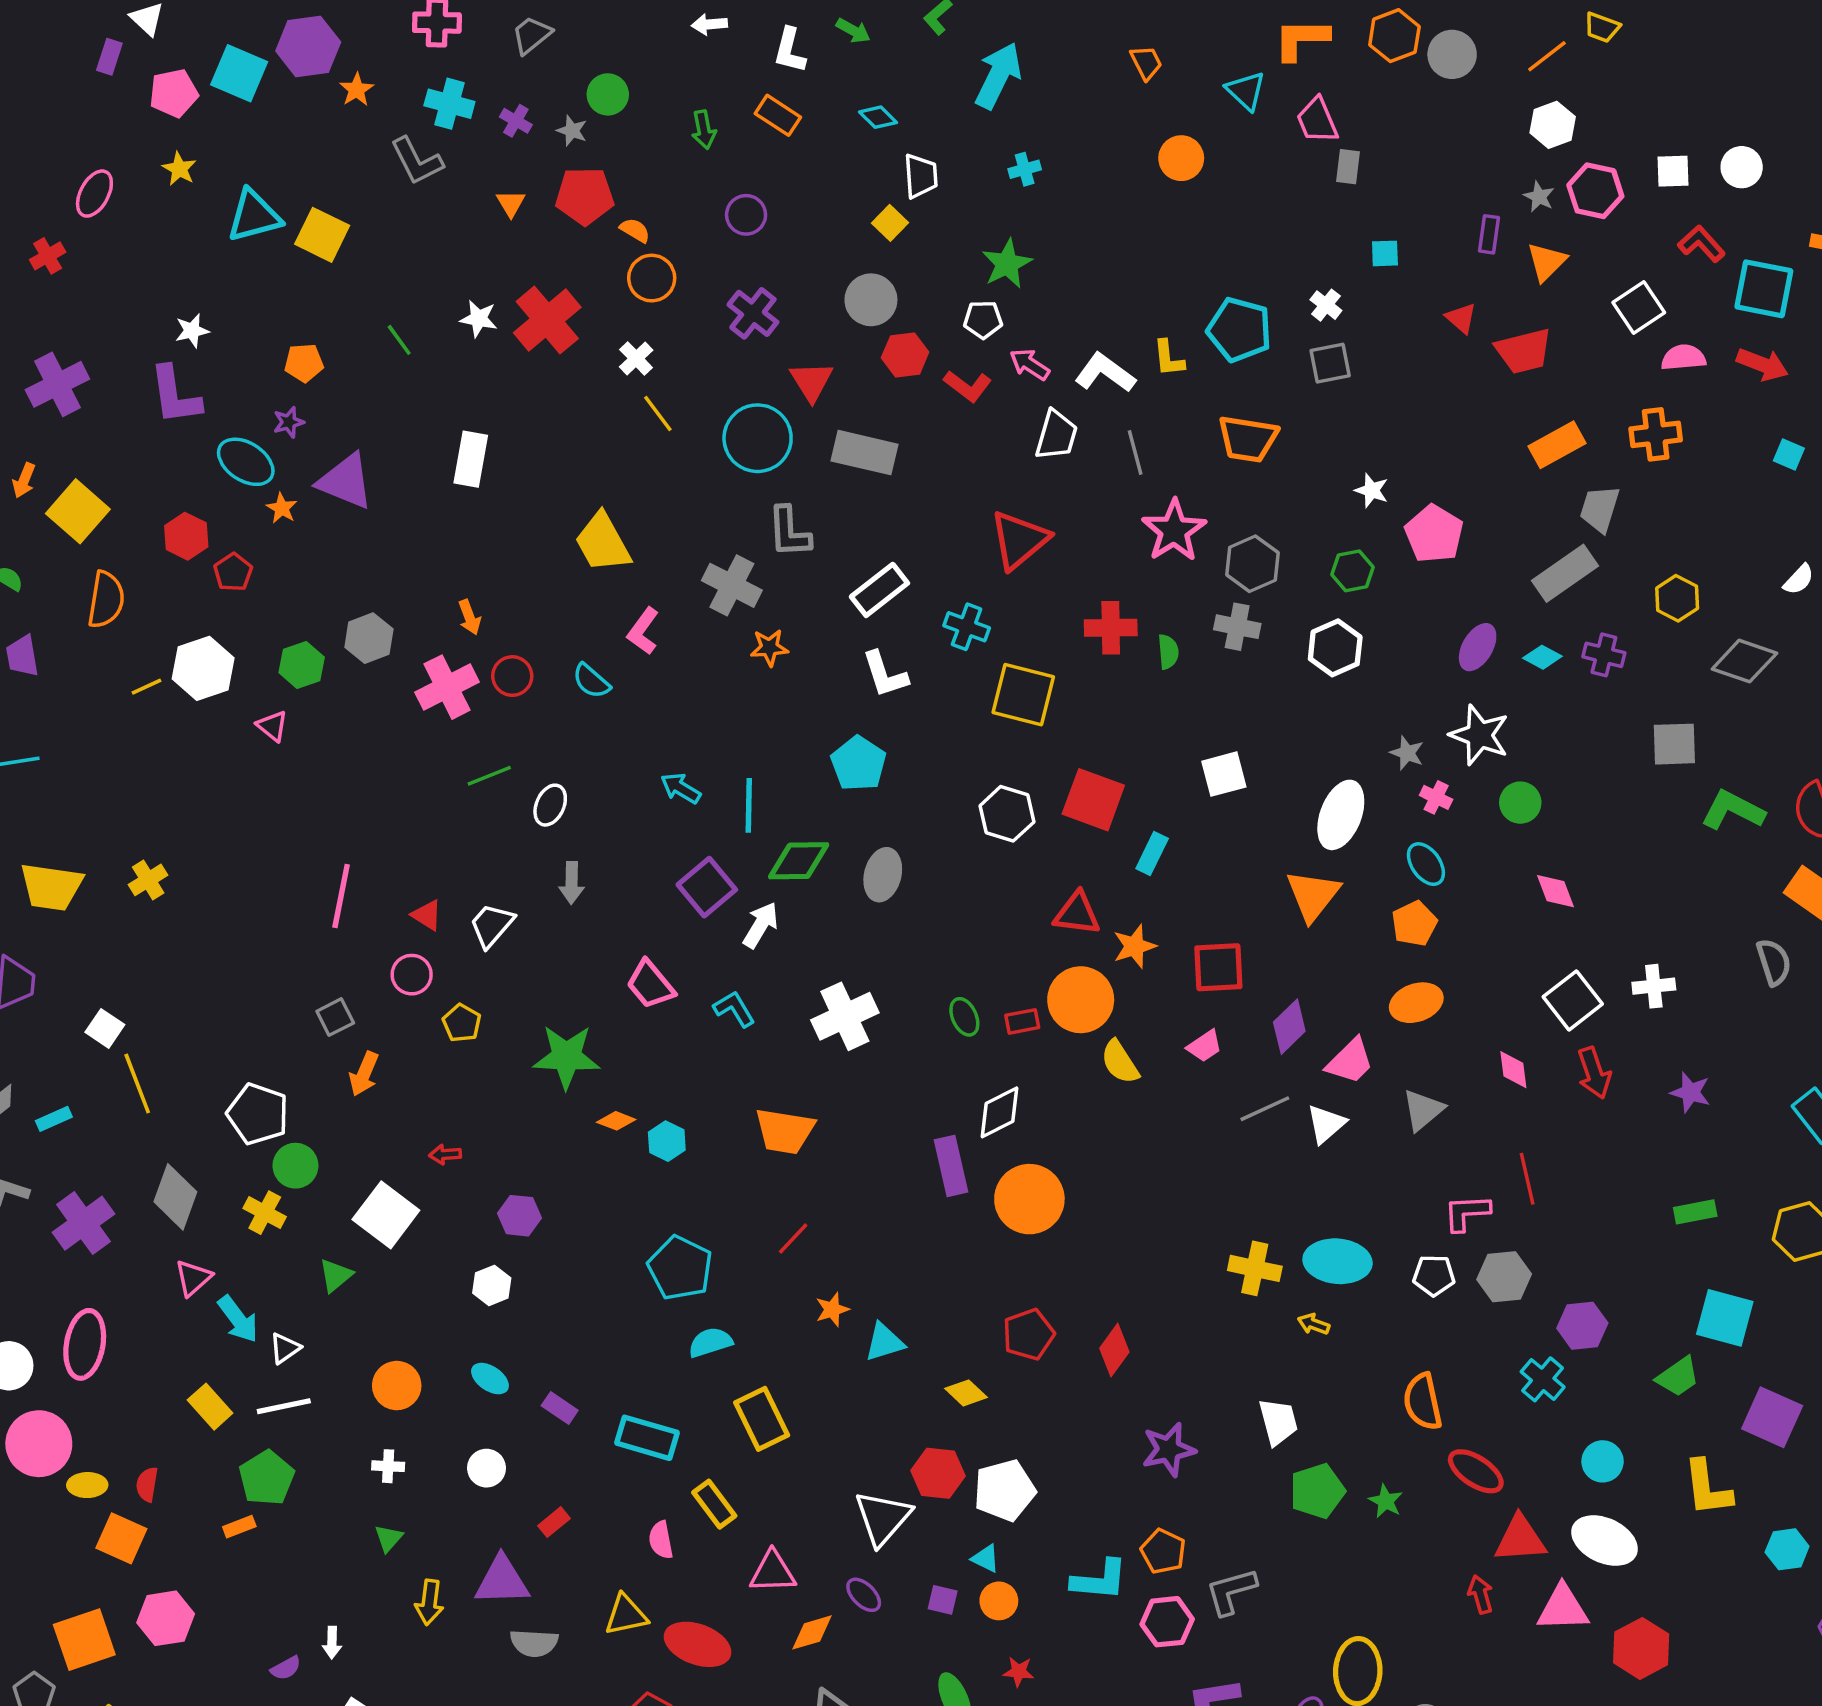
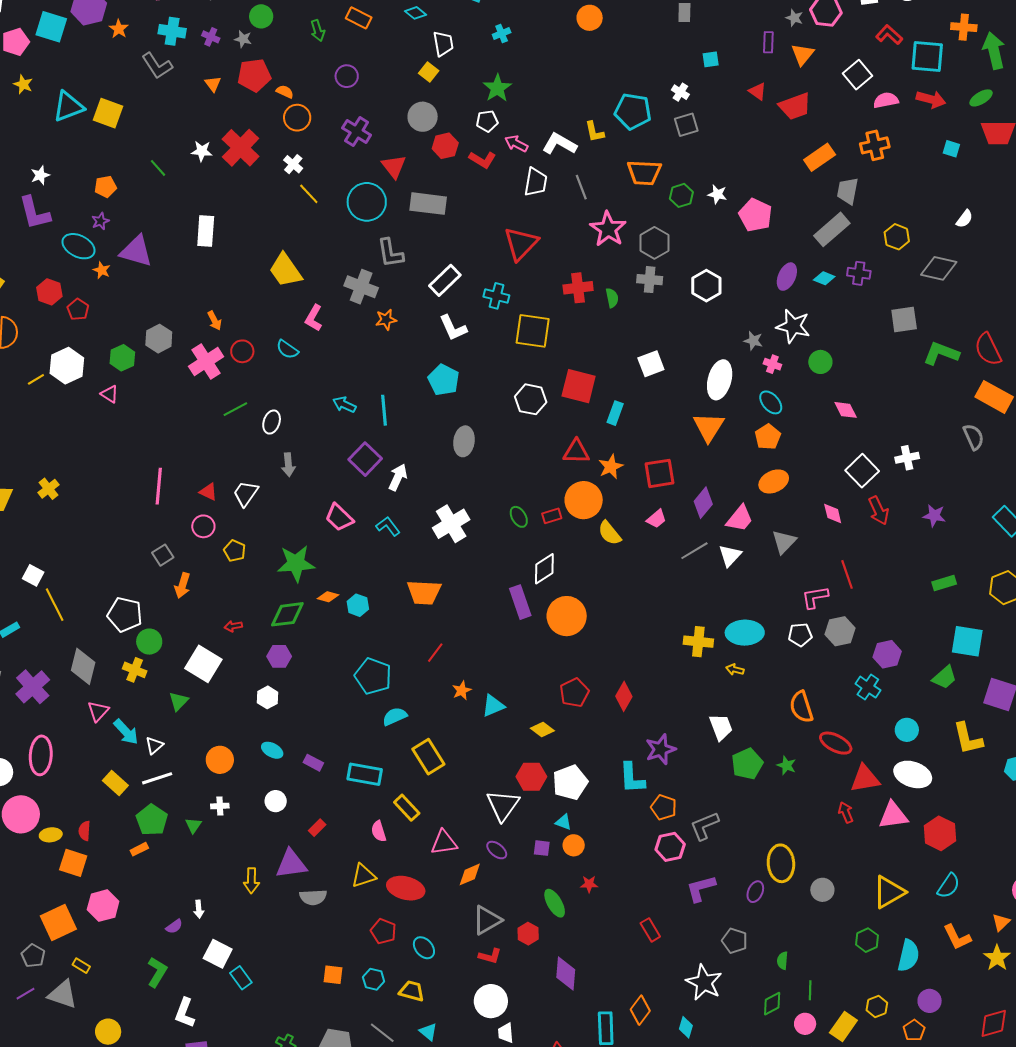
green hexagon: (1353, 571) -> (681, 195), moved
green diamond: (799, 861) -> (287, 614), moved
green triangle: (388, 1538) -> (193, 825), moved
cyan L-shape: (1099, 1580) -> (632, 778), moved, turned 88

